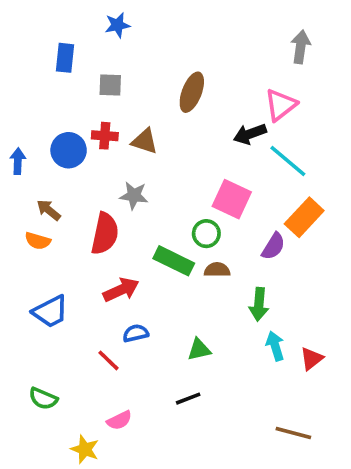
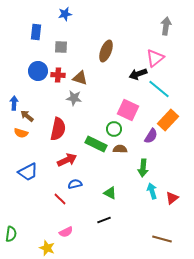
blue circle: (69, 150) -> (38, 71), moved
blue arrow: (18, 161) -> (14, 103), moved
gray star: (134, 196) -> (74, 98), moved
green triangle: (199, 350) -> (110, 193), turned 40
green semicircle: (43, 399) -> (11, 234), moved, turned -105

